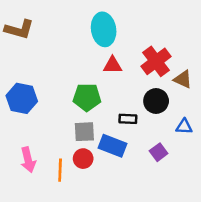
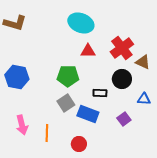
cyan ellipse: (104, 29) -> (81, 23), turned -60
gray square: (84, 132) -> (66, 103), turned -30
red circle: (83, 159) -> (79, 144), moved

